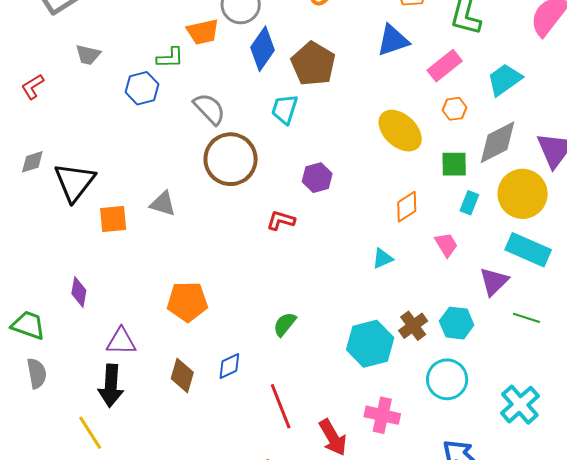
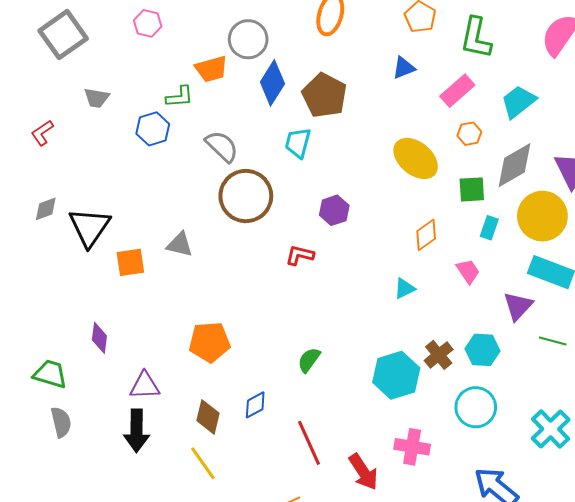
blue triangle: (393, 40) -> (404, 68), size x0.7
yellow line: (90, 433) -> (203, 463), moved

